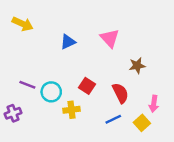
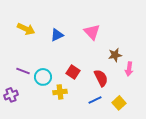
yellow arrow: (23, 24) -> (26, 29), moved
pink arrow: (154, 104) -> (129, 69), moved

